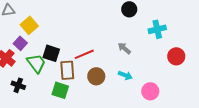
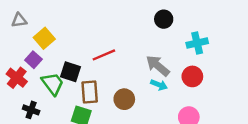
gray arrow: (124, 48) -> (158, 66), size x1.5
red line: (84, 54) -> (104, 55), moved
red circle: (176, 56) -> (192, 76), moved
cyan arrow: (125, 75) -> (159, 85), moved

